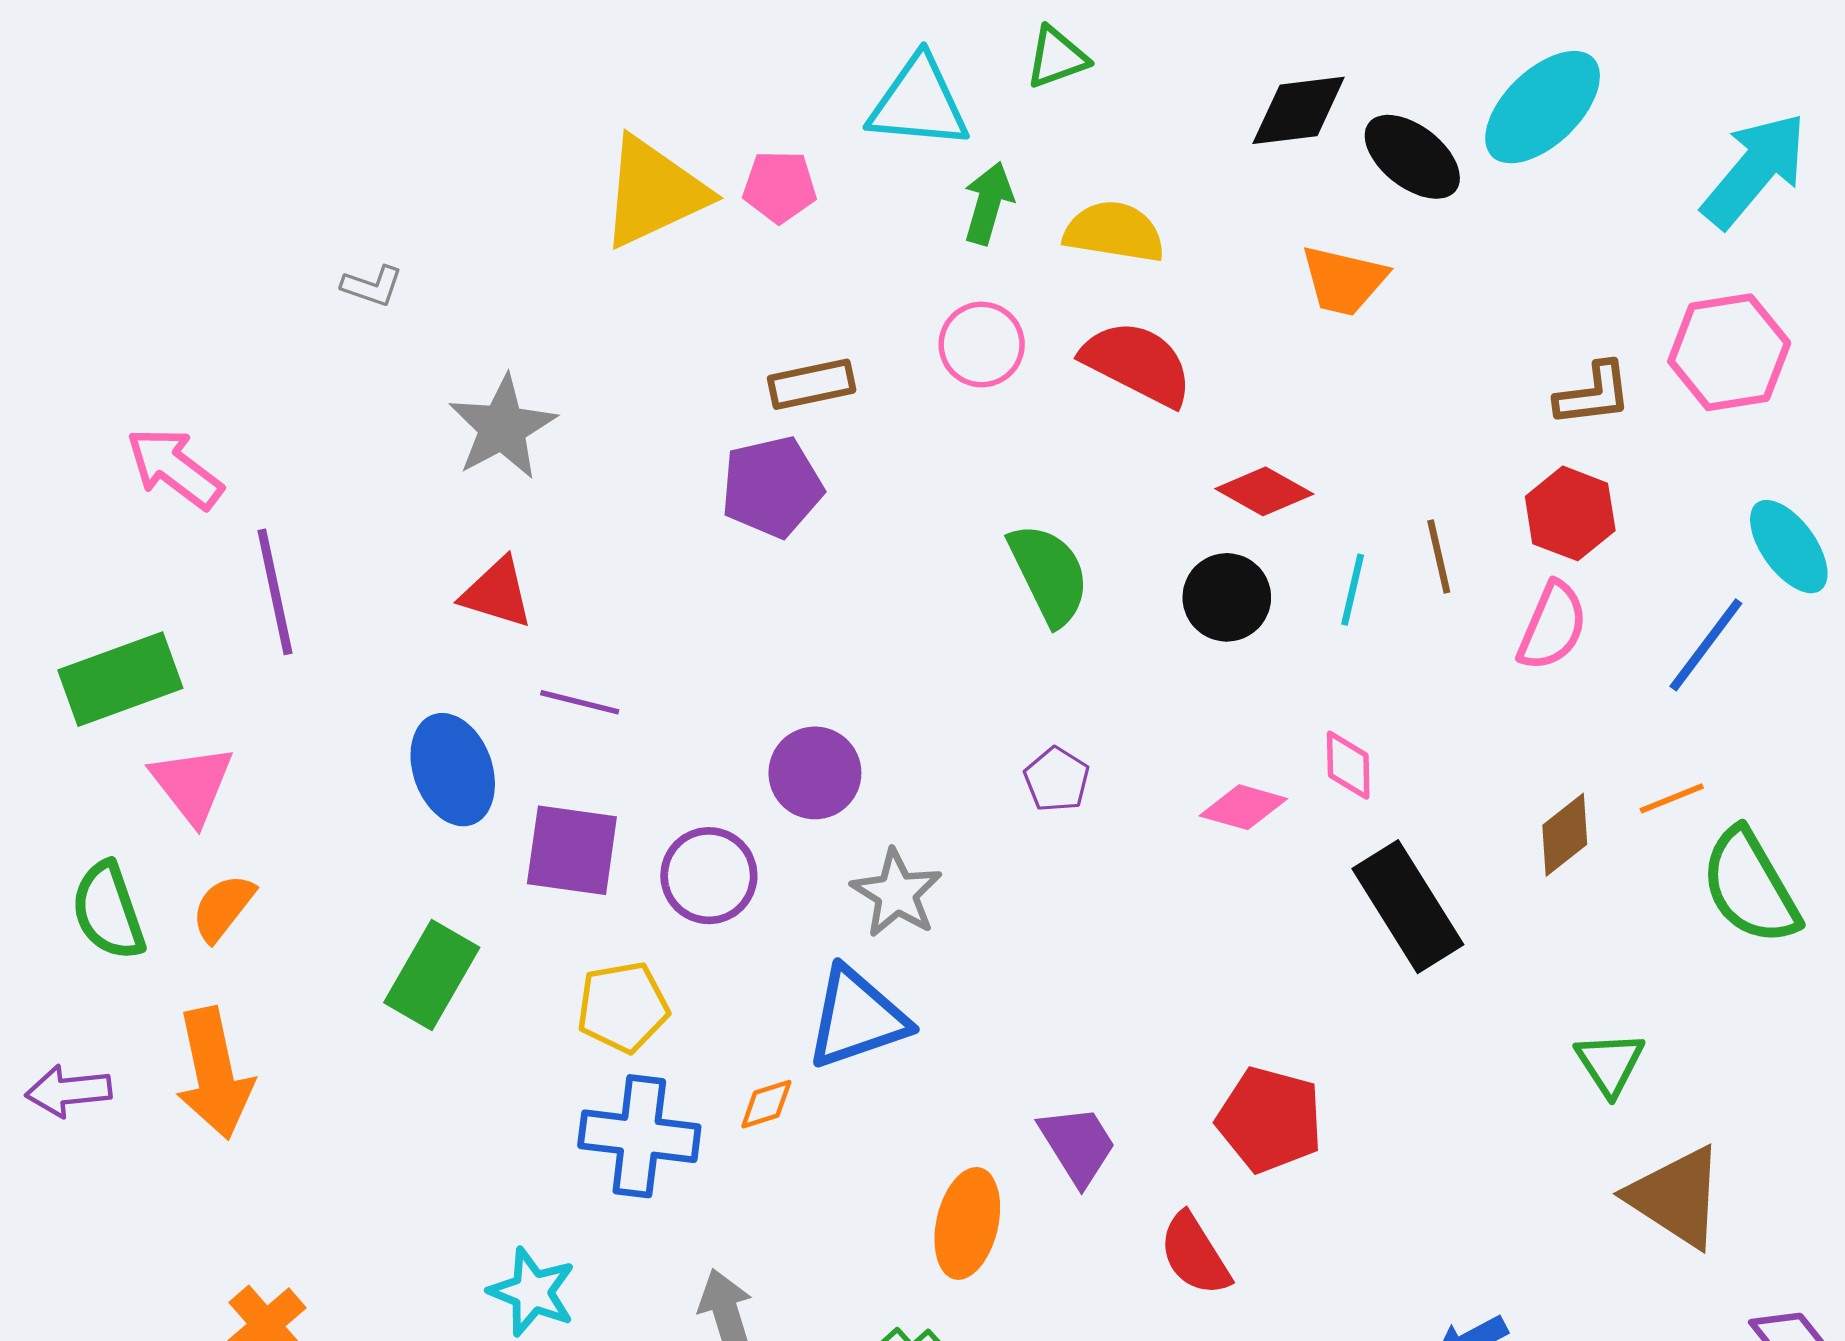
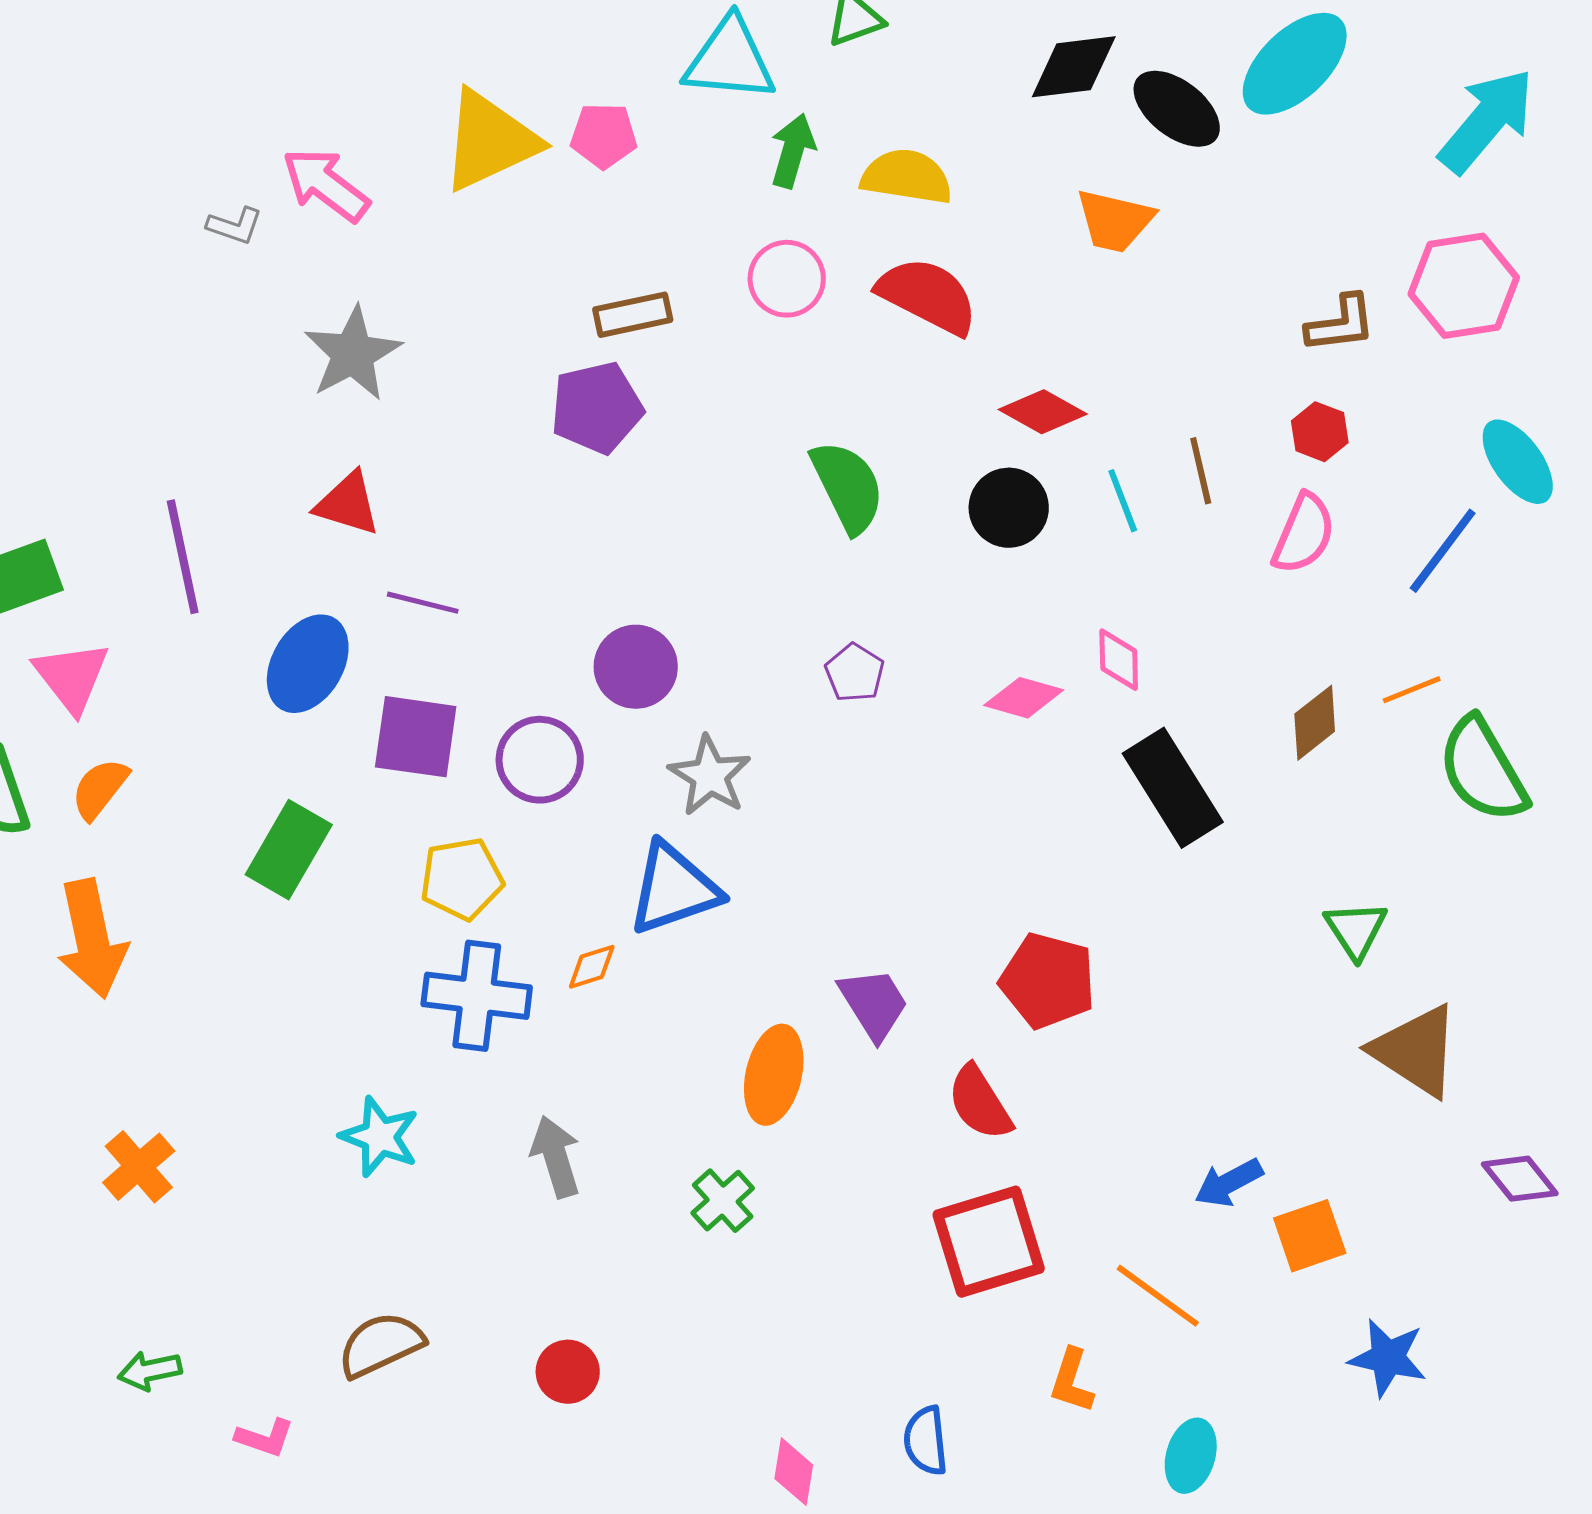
pink arrow: (174, 468) -> (326, 185), moved
red hexagon: (1570, 513) -> (1320, 432), size x0.7
cyan line: (1353, 590) -> (1123, 501), turned -34
purple line: (275, 592) -> (183, 557), moved
blue ellipse: (453, 770) -> (308, 664), turned 50

